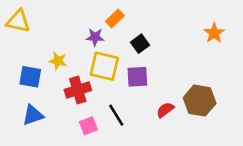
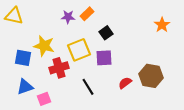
purple star: (95, 37) -> (68, 17), moved
yellow star: (58, 61) -> (44, 46), size x1.5
yellow square: (104, 66) -> (79, 50), turned -35
pink square: (88, 126) -> (44, 99), moved

